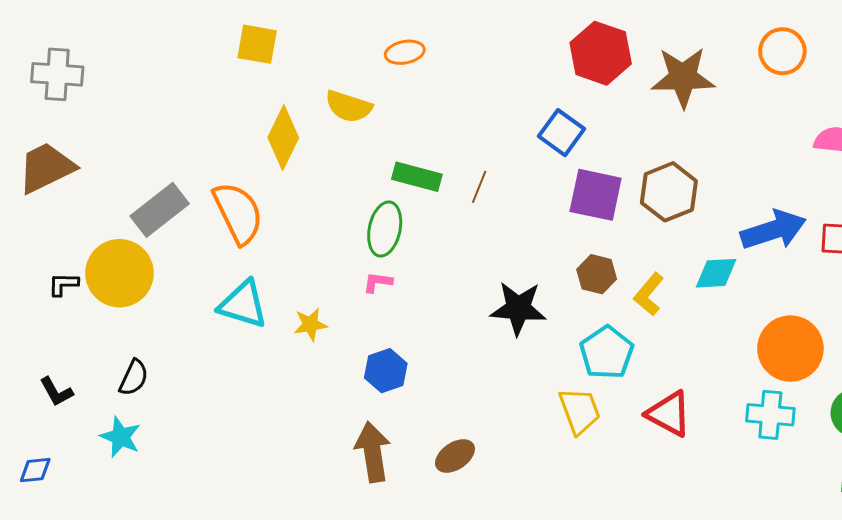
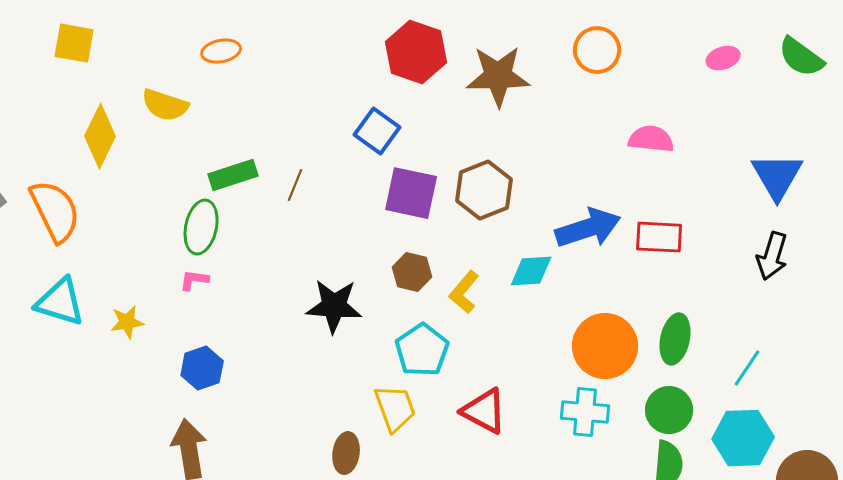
green rectangle: (417, 177) -> (233, 175), turned -33
brown ellipse: (455, 456) -> (346, 453), moved, turned -48

